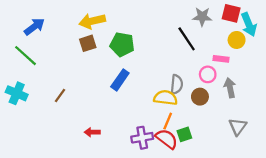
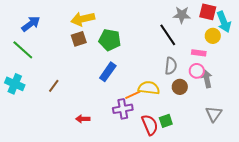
pink circle: (208, 74) -> (197, 71), moved
gray semicircle: (177, 84) -> (171, 66), moved
orange line: (168, 121) -> (133, 95), moved, turned 42
purple cross: (142, 138) -> (123, 109), moved
red semicircle: (167, 139) -> (150, 125), turned 30

